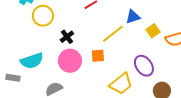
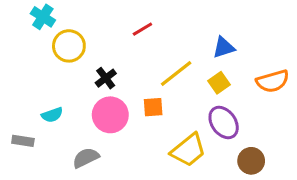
blue triangle: (133, 17) -> (224, 47), moved
yellow square: (153, 31) -> (219, 83), moved
cyan semicircle: (32, 61) -> (52, 115), size x0.6

